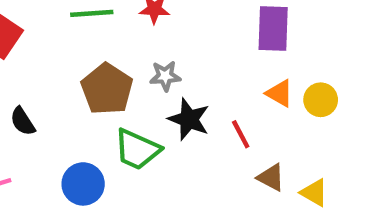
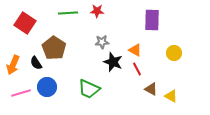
brown pentagon: (107, 89) -> (54, 48), moved
orange triangle: (280, 93) -> (135, 50), moved
green trapezoid: (137, 149) -> (89, 89), moved
blue circle: (83, 184) -> (47, 87), moved

